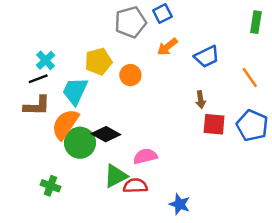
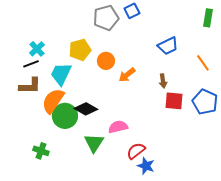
orange arrow: (167, 47) -> (127, 75), moved
green triangle: (116, 176) -> (94, 143), turned -30
red semicircle: (135, 186) -> (136, 151), moved, turned -36

